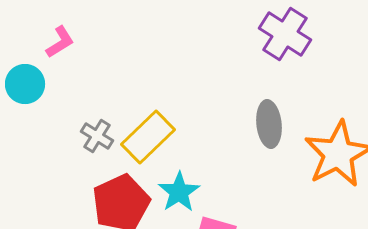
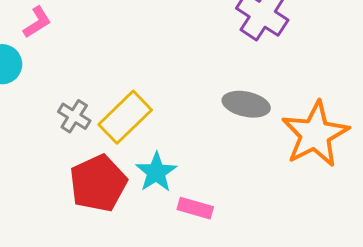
gray ellipse: (269, 124) -> (246, 104), turned -72

